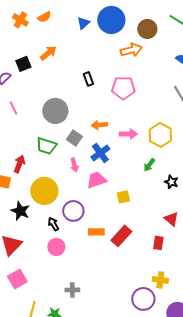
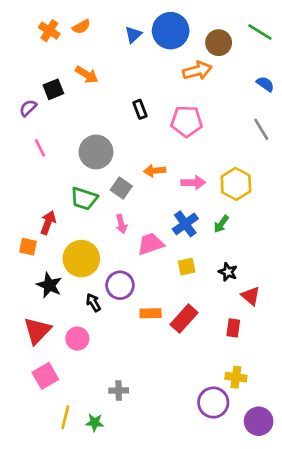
orange arrow: (48, 53) -> (87, 75), turned 72
blue cross: (100, 153) -> (185, 224), moved
black star: (171, 182) -> (228, 272), moved
pink circle: (56, 247) -> (77, 339), moved

